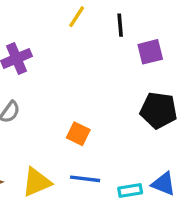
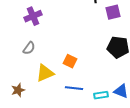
yellow triangle: (37, 182) -> (45, 73), moved

